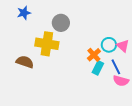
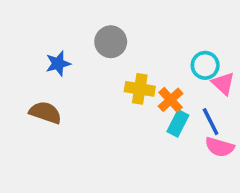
blue star: (24, 13) -> (58, 64), moved
yellow cross: (47, 44) -> (140, 89), moved, size x0.7
cyan circle: (109, 45) -> (205, 65), moved

